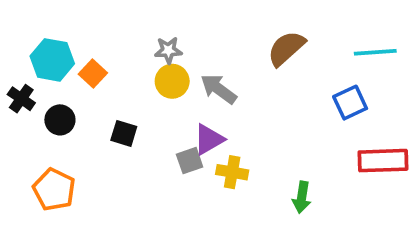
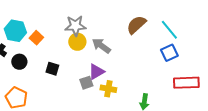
gray star: (168, 50) -> (75, 26), size x1.5
cyan line: (375, 52) -> (169, 30), moved, turned 55

